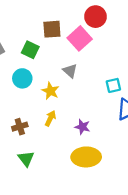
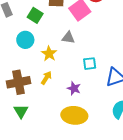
gray triangle: (70, 71) -> (68, 38), turned -40
cyan square: (113, 85) -> (90, 64), moved
brown cross: (20, 127) -> (19, 82), size x1.6

